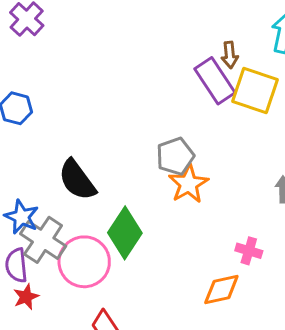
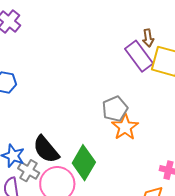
black semicircle: (77, 180) -> (46, 149), moved
gray cross: (43, 240) -> (29, 171), size x0.7

